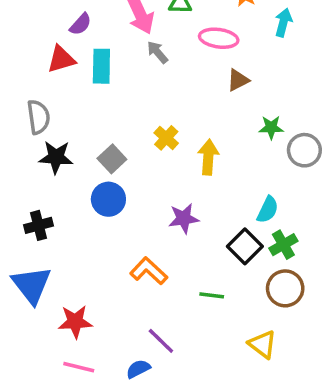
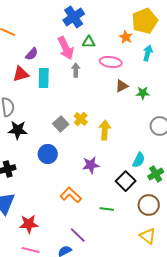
gray arrow: (157, 52) -> (76, 70), turned 40
green star: (271, 127) -> (143, 93), moved
gray square: (112, 159) -> (61, 124), moved
green cross: (283, 245) -> (156, 174), moved
yellow triangle: (262, 344) -> (148, 236), moved

